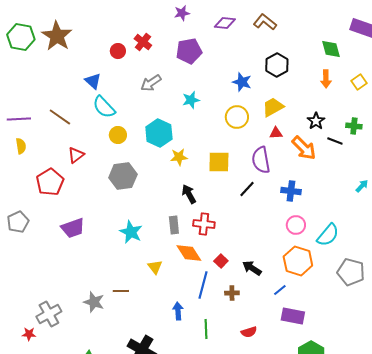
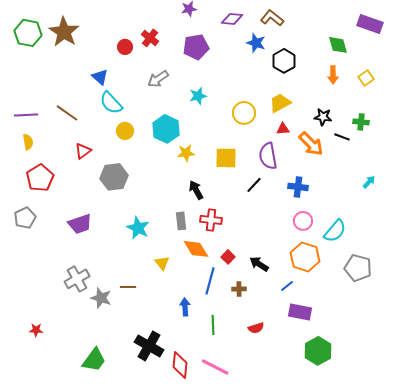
blue star: (242, 82) -> (256, 43), moved
black star: (316, 121) -> (323, 117), turned -30
gray hexagon: (123, 176) -> (114, 177), moved
red pentagon: (50, 182) -> (40, 178), moved
gray cross: (49, 314) -> (77, 279), moved

